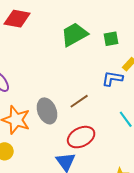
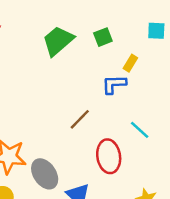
gray ellipse: (47, 111) -> (45, 174), moved
red ellipse: (81, 137) -> (109, 156), moved, turned -60

